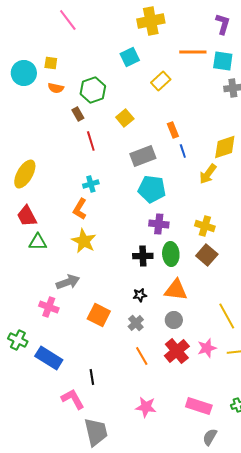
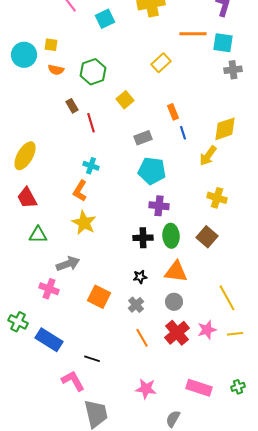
cyan square: (130, 57) -> (105, 19), moved
brown rectangle: (78, 114) -> (72, 106), moved
gray rectangle: (143, 156) -> (143, 138), size x0.7
cyan cross: (91, 184) -> (91, 166), turned 35
yellow cross: (205, 226) -> (217, 198), moved
green triangle: (38, 242) -> (38, 235), moved
black line: (92, 377) -> (92, 359), turned -63
gray semicircle: (210, 437) -> (173, 419), moved

